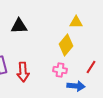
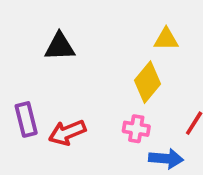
red arrow: (23, 72) -> (67, 132), turned 72

